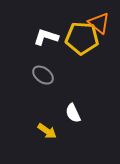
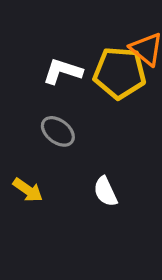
yellow arrow: (47, 131) -> (28, 190), moved

